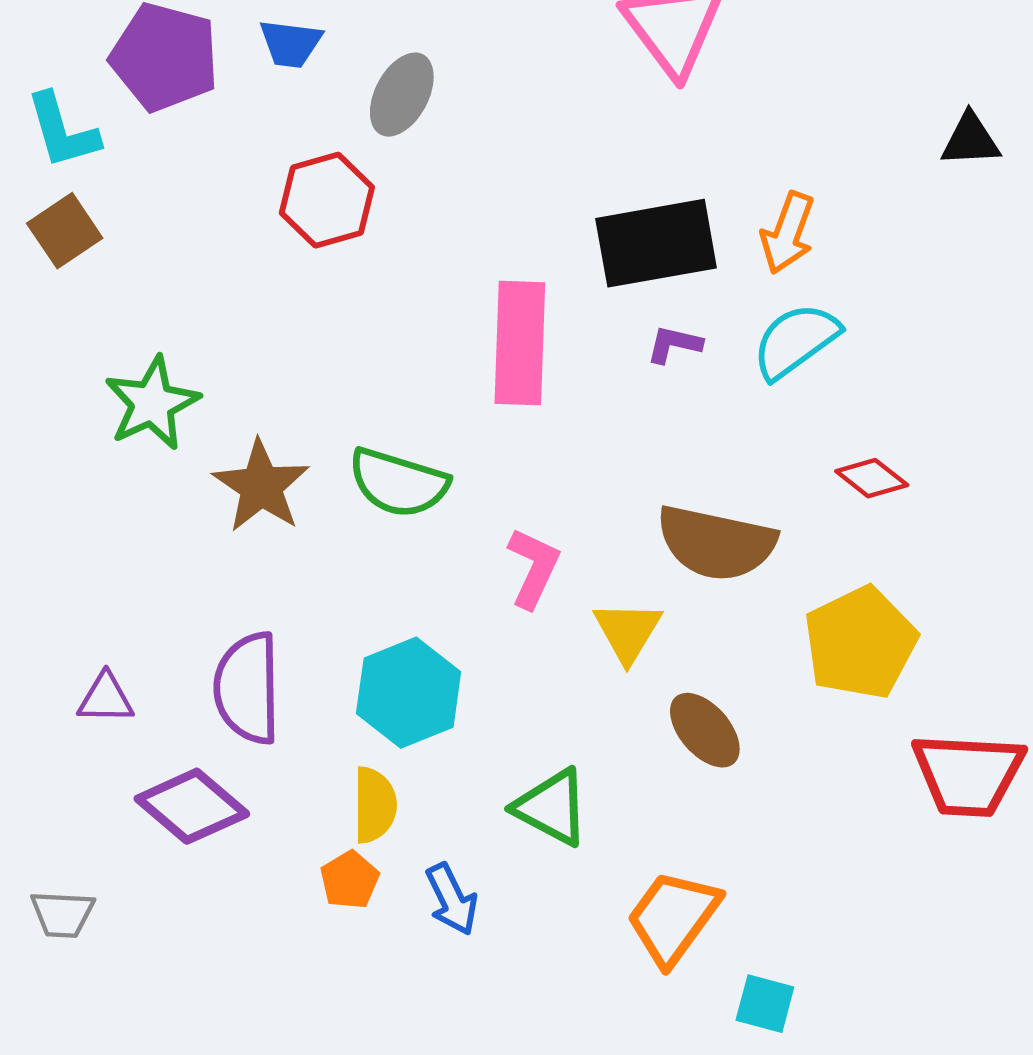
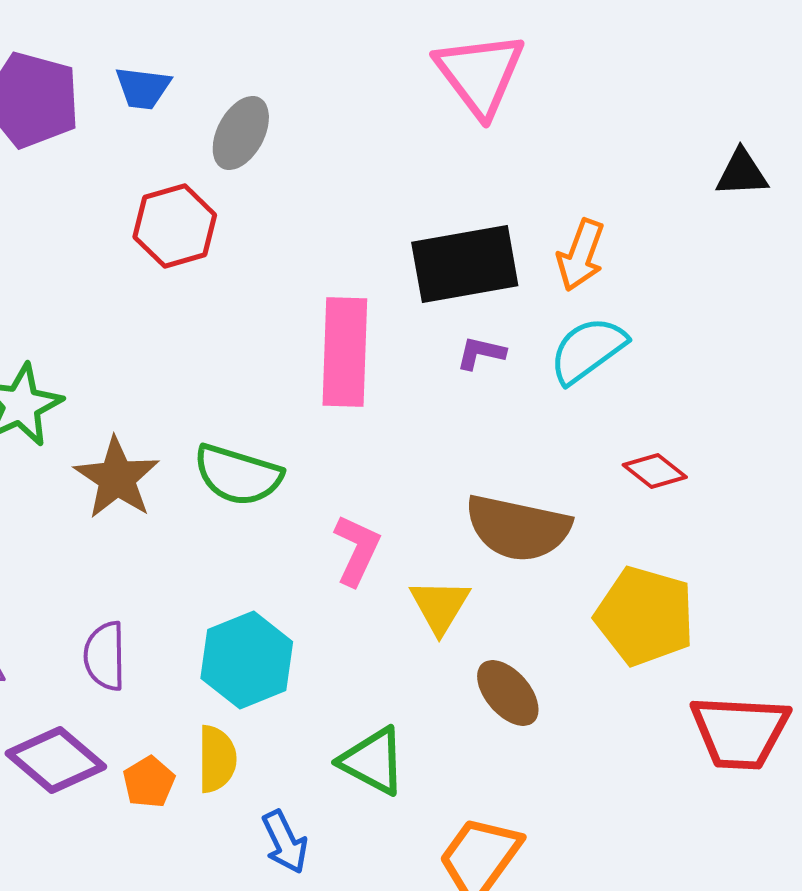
yellow pentagon: (860, 643) -> (645, 616), turned -30
purple semicircle: (247, 688) -> (105, 656), size x0.7
orange pentagon: (350, 880) -> (149, 782), moved

